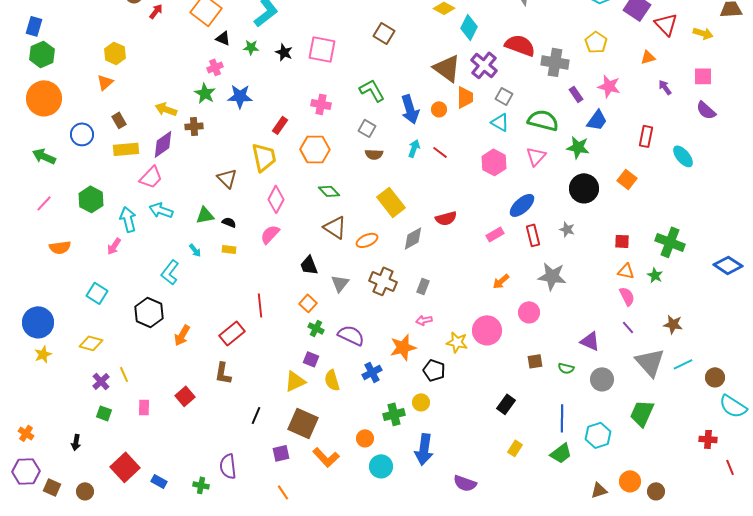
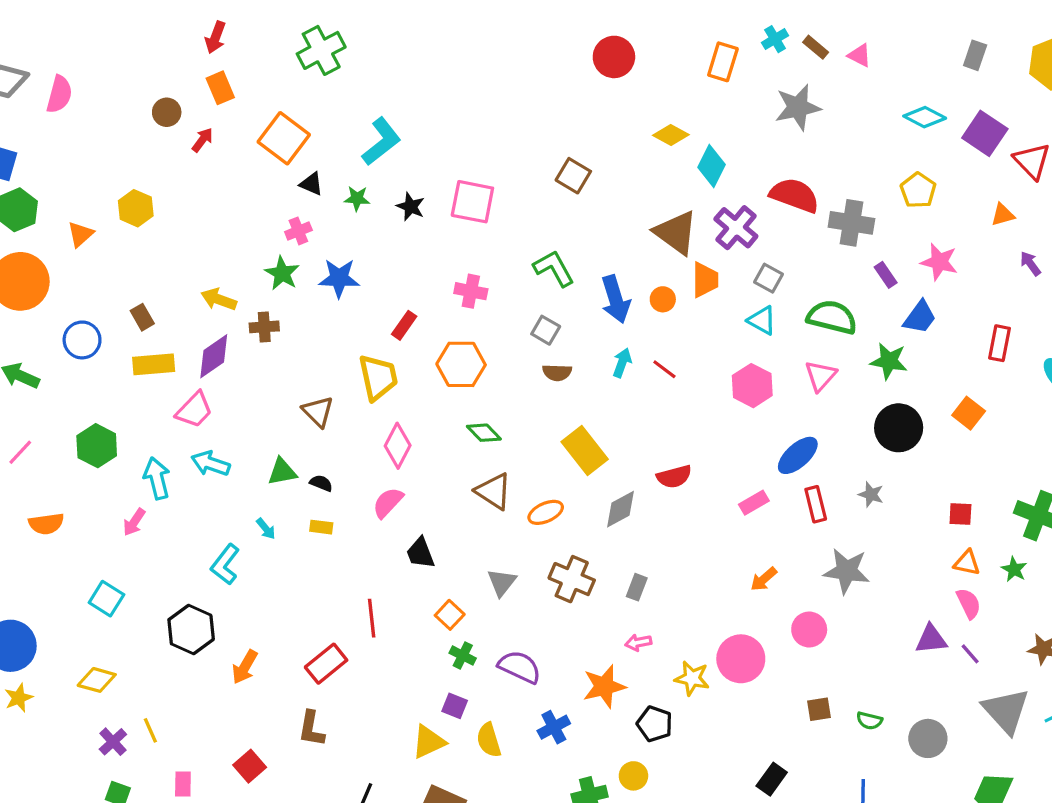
orange triangle: (105, 82) -> (80, 234), moved
black trapezoid: (309, 265) -> (420, 553), moved
purple triangle: (590, 341) -> (931, 639), moved, turned -30

